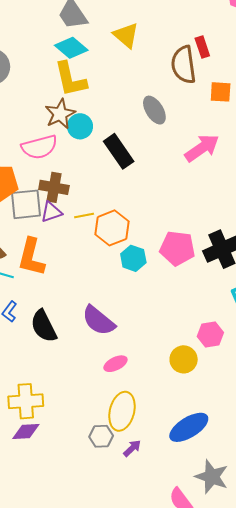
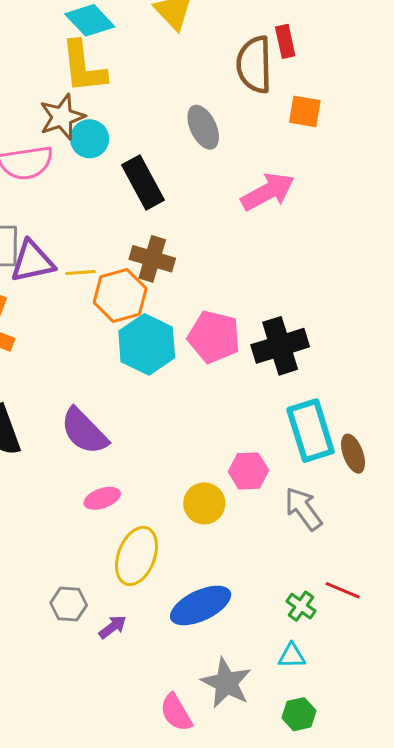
brown cross: (54, 187) -> (152, 259), moved
purple triangle: (51, 212) -> (32, 262), size x1.4
cyan hexagon: (133, 258) -> (147, 344), size x1.5
yellow ellipse: (122, 411) -> (136, 556), moved

